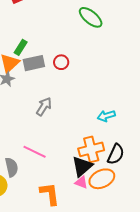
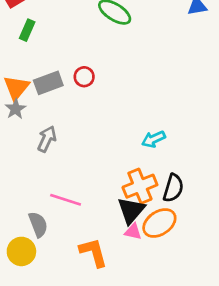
green rectangle: (21, 47) -> (27, 30), moved
gray arrow: (44, 107) -> (47, 139), moved

